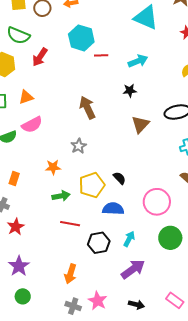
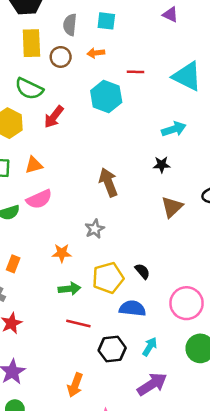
red line: (101, 55) -> (135, 72), moved

